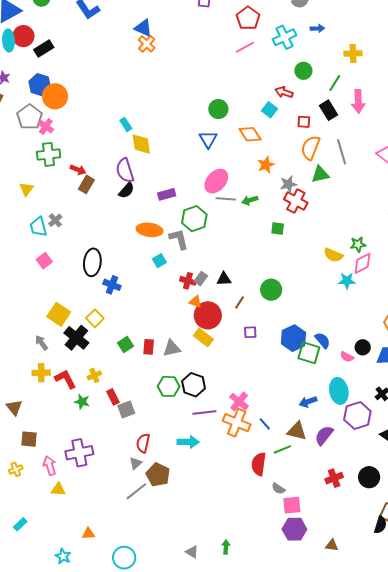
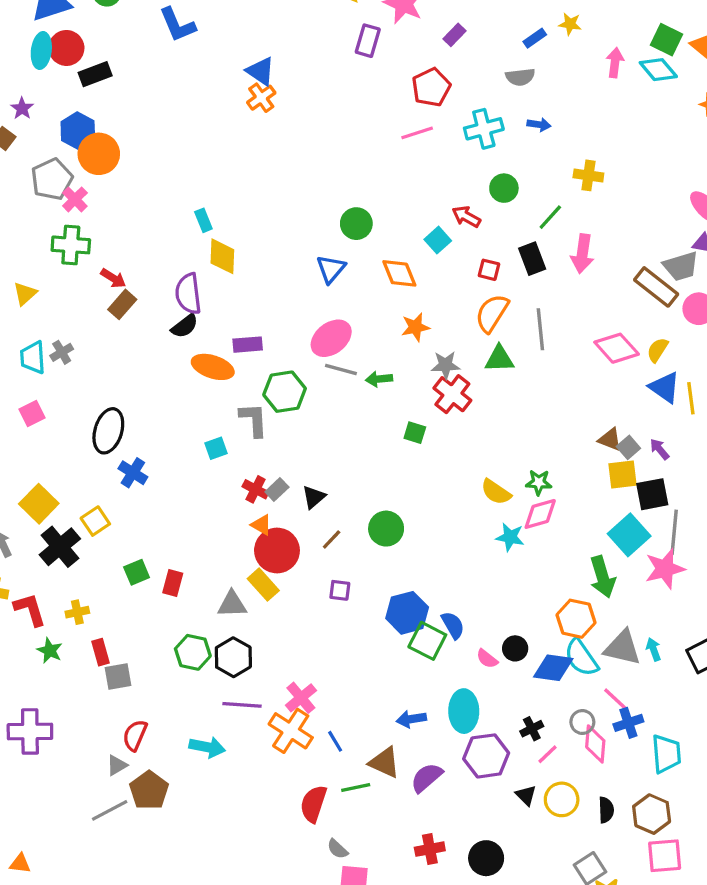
orange ellipse: (150, 230) -> (213, 367), moved
black triangle: (224, 279) -> (314, 497), turned -49
gray triangle: (172, 348) -> (232, 604), moved

